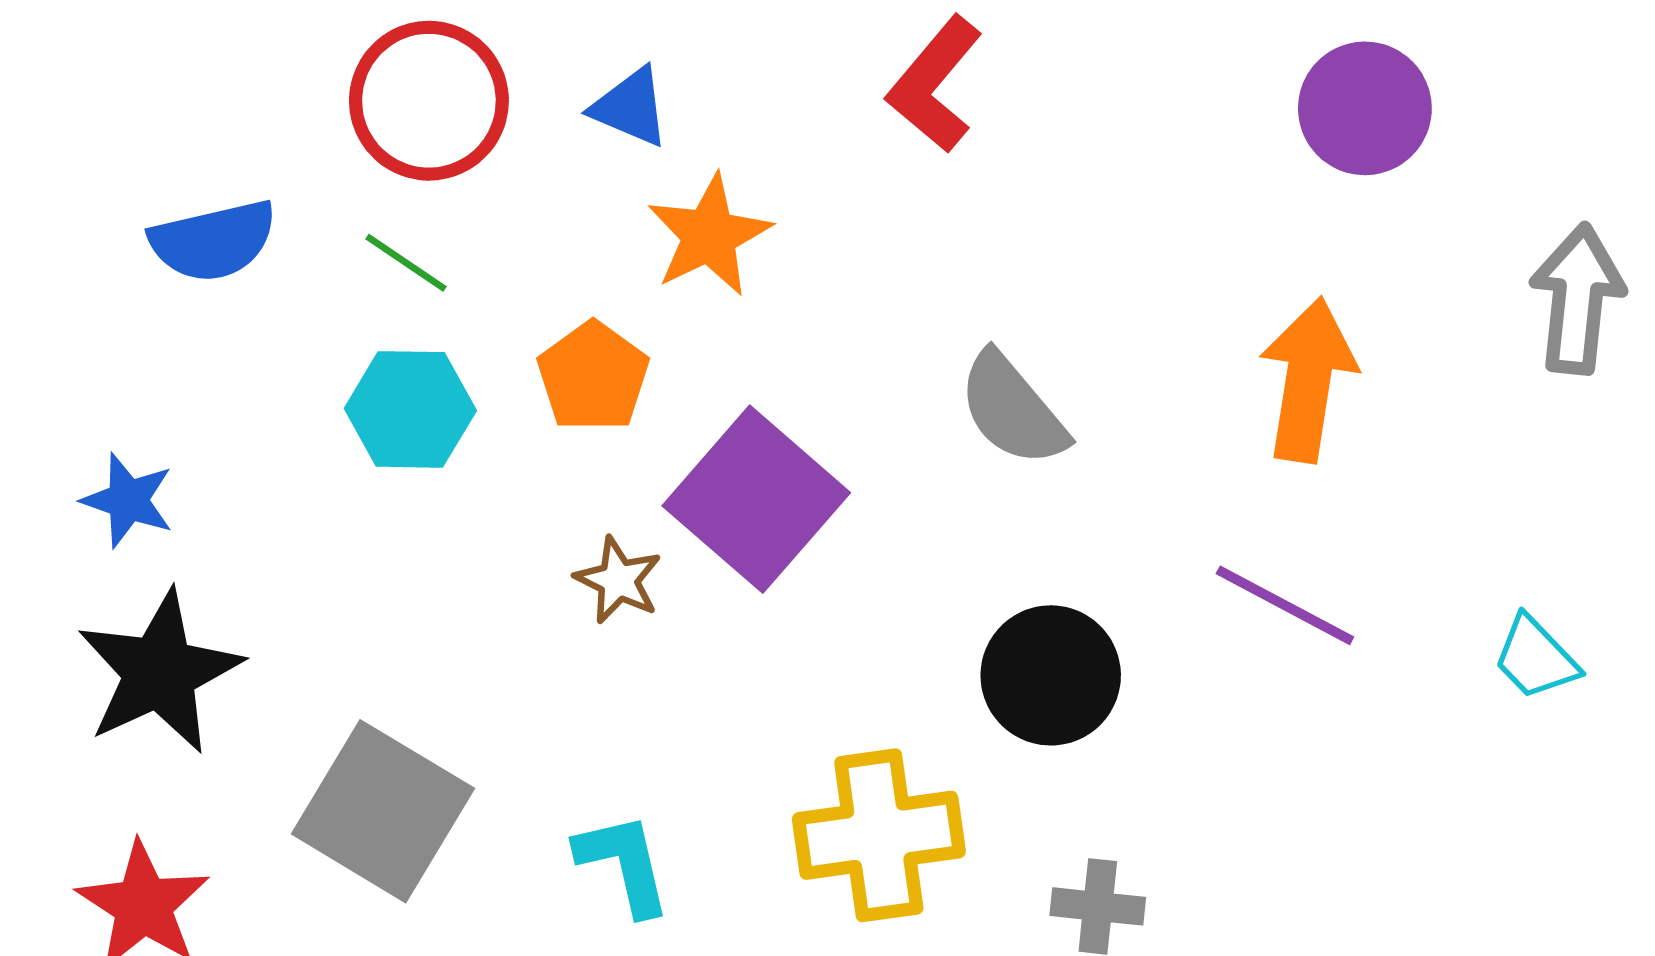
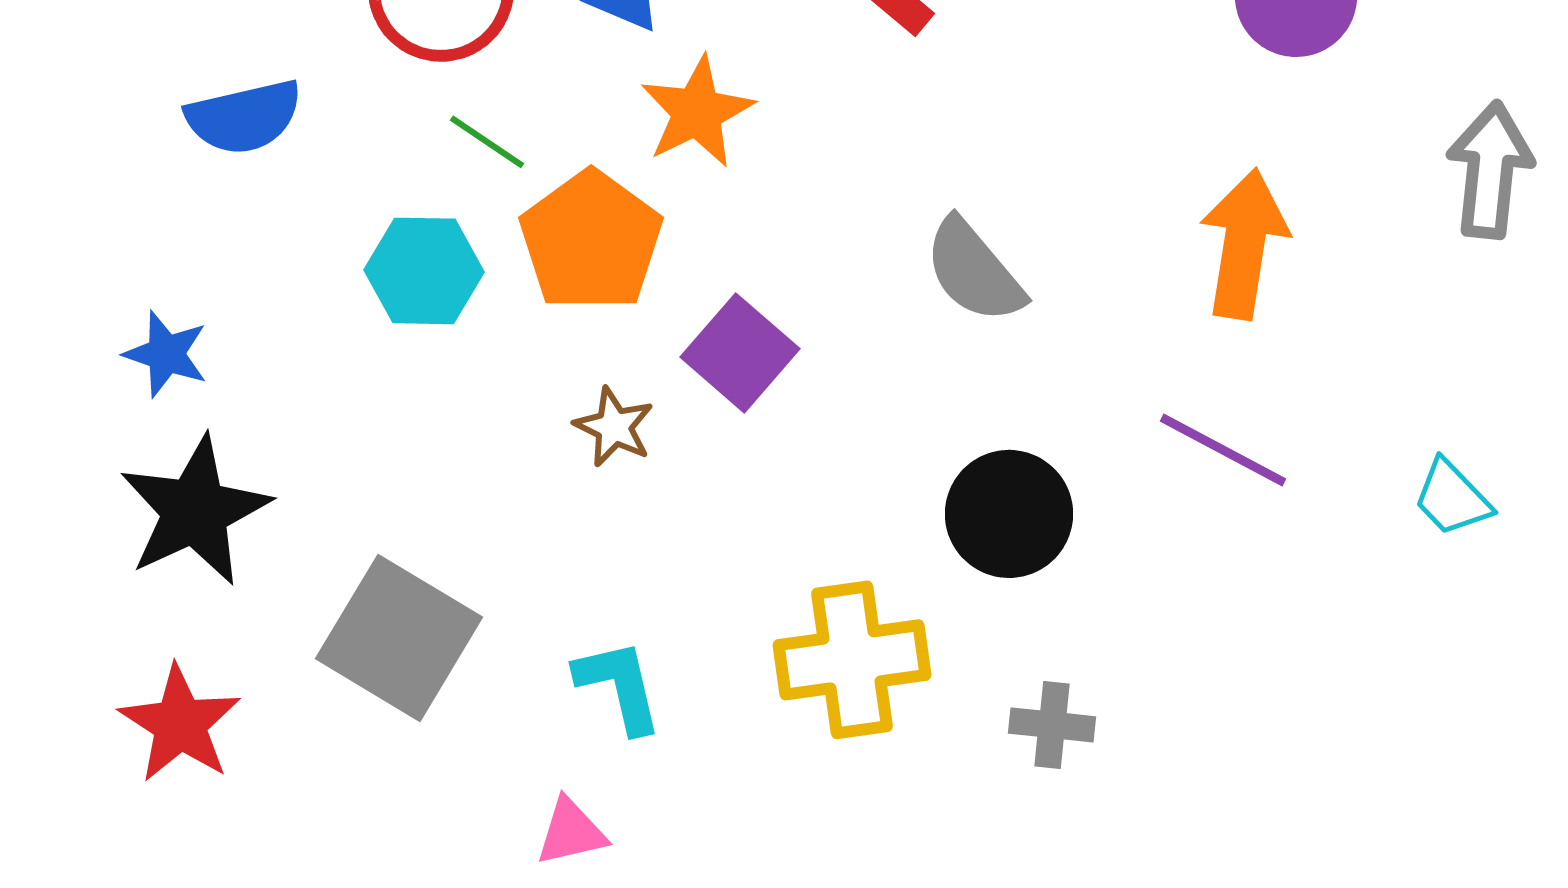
green line: (406, 263) -> (487, 142), moved
orange pentagon: (593, 377) -> (591, 241), size x1.4
purple square: (756, 499) -> (740, 353), size x0.7

